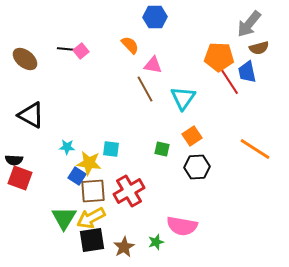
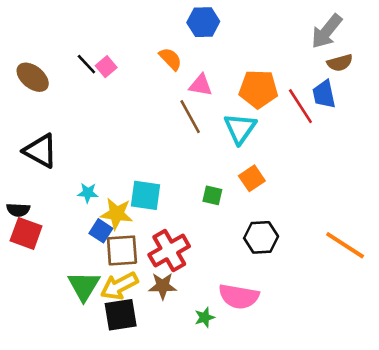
black line: (66, 49) -> (86, 64), turned 42
orange pentagon: (219, 57) -> (258, 89), moved
cyan square: (111, 149) -> (146, 195), size x1.4
orange line: (255, 149) -> (345, 245), moved
black hexagon: (197, 167) -> (261, 237), moved
brown star: (124, 247) -> (163, 286), moved, turned 30

